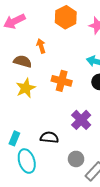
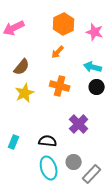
orange arrow: (41, 46) -> (58, 52), moved, turned -120
brown semicircle: (23, 61) -> (22, 67), turned 114
cyan ellipse: (27, 161) -> (49, 168), moved

